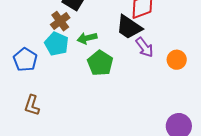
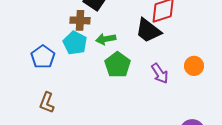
brown cross: (60, 21) -> (80, 20), turned 36
purple arrow: (145, 47) -> (160, 73), moved

